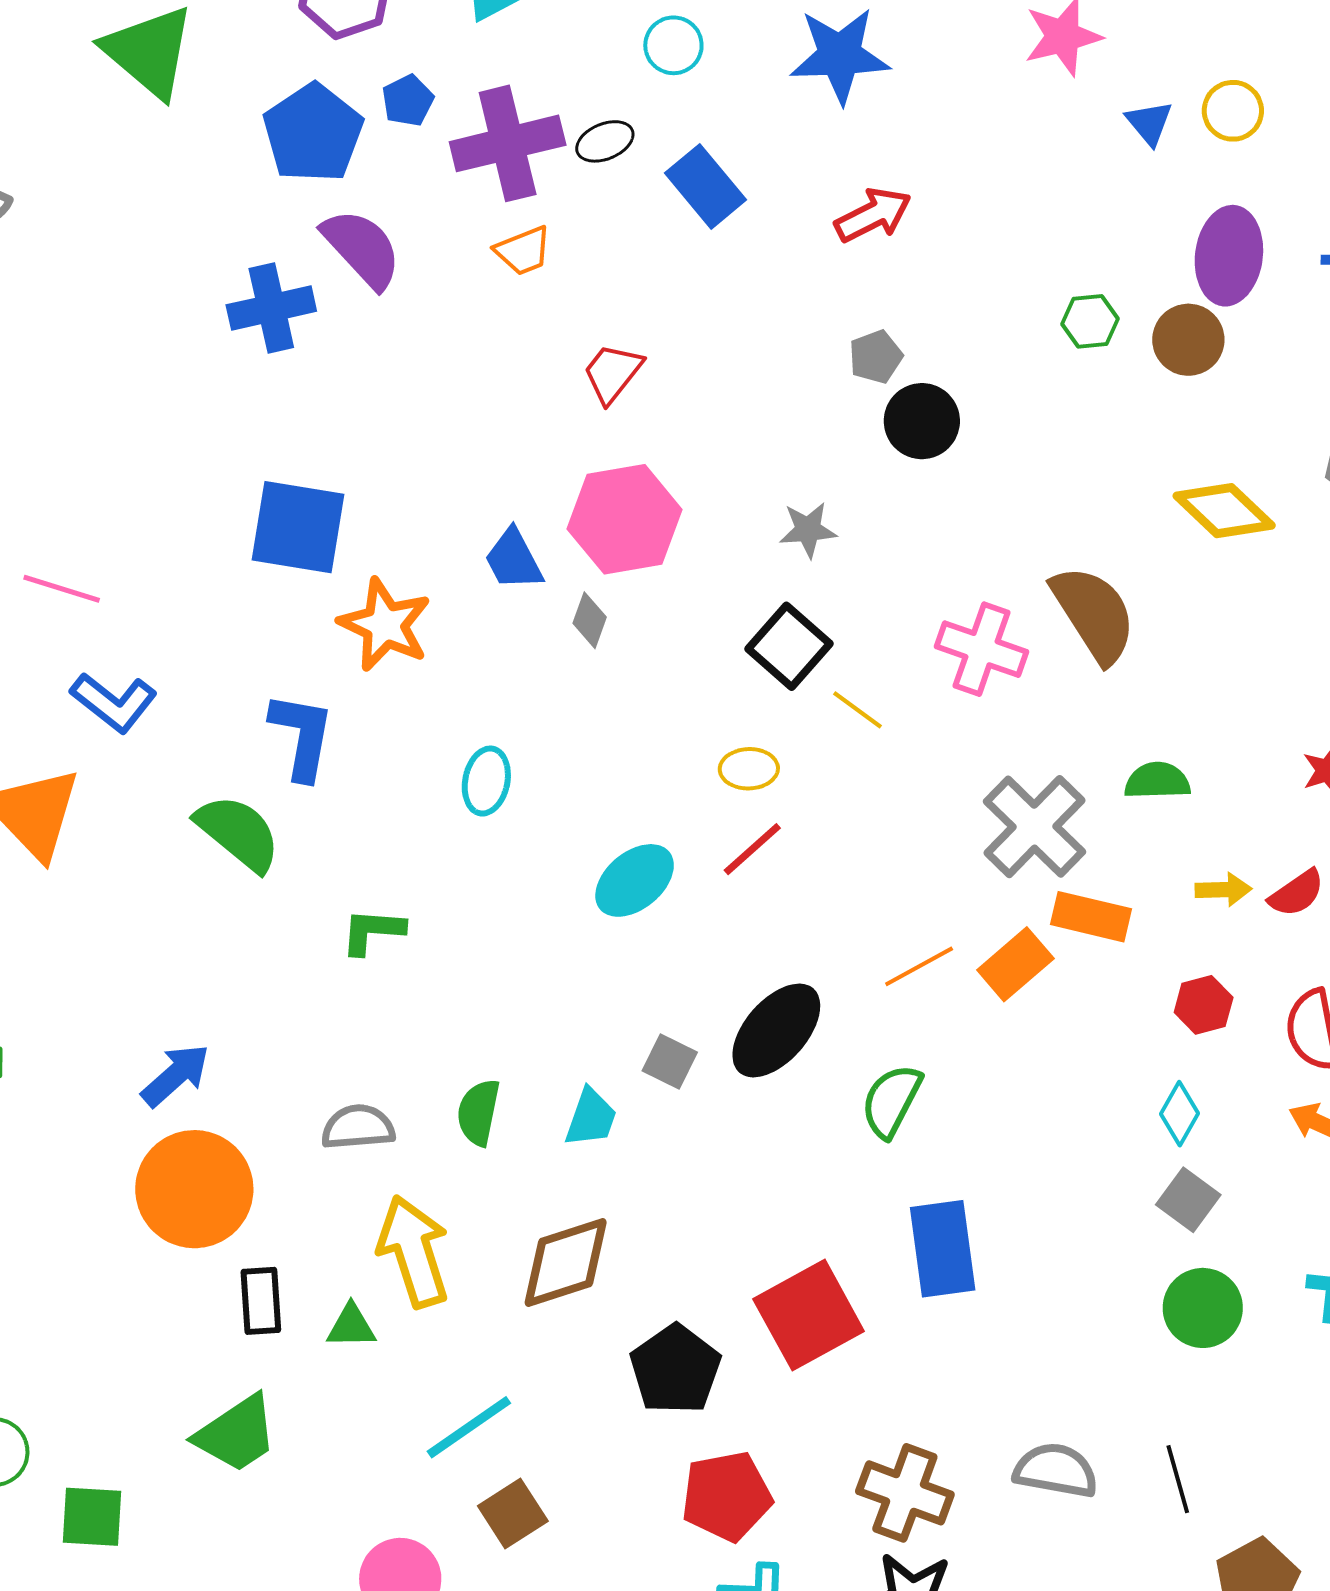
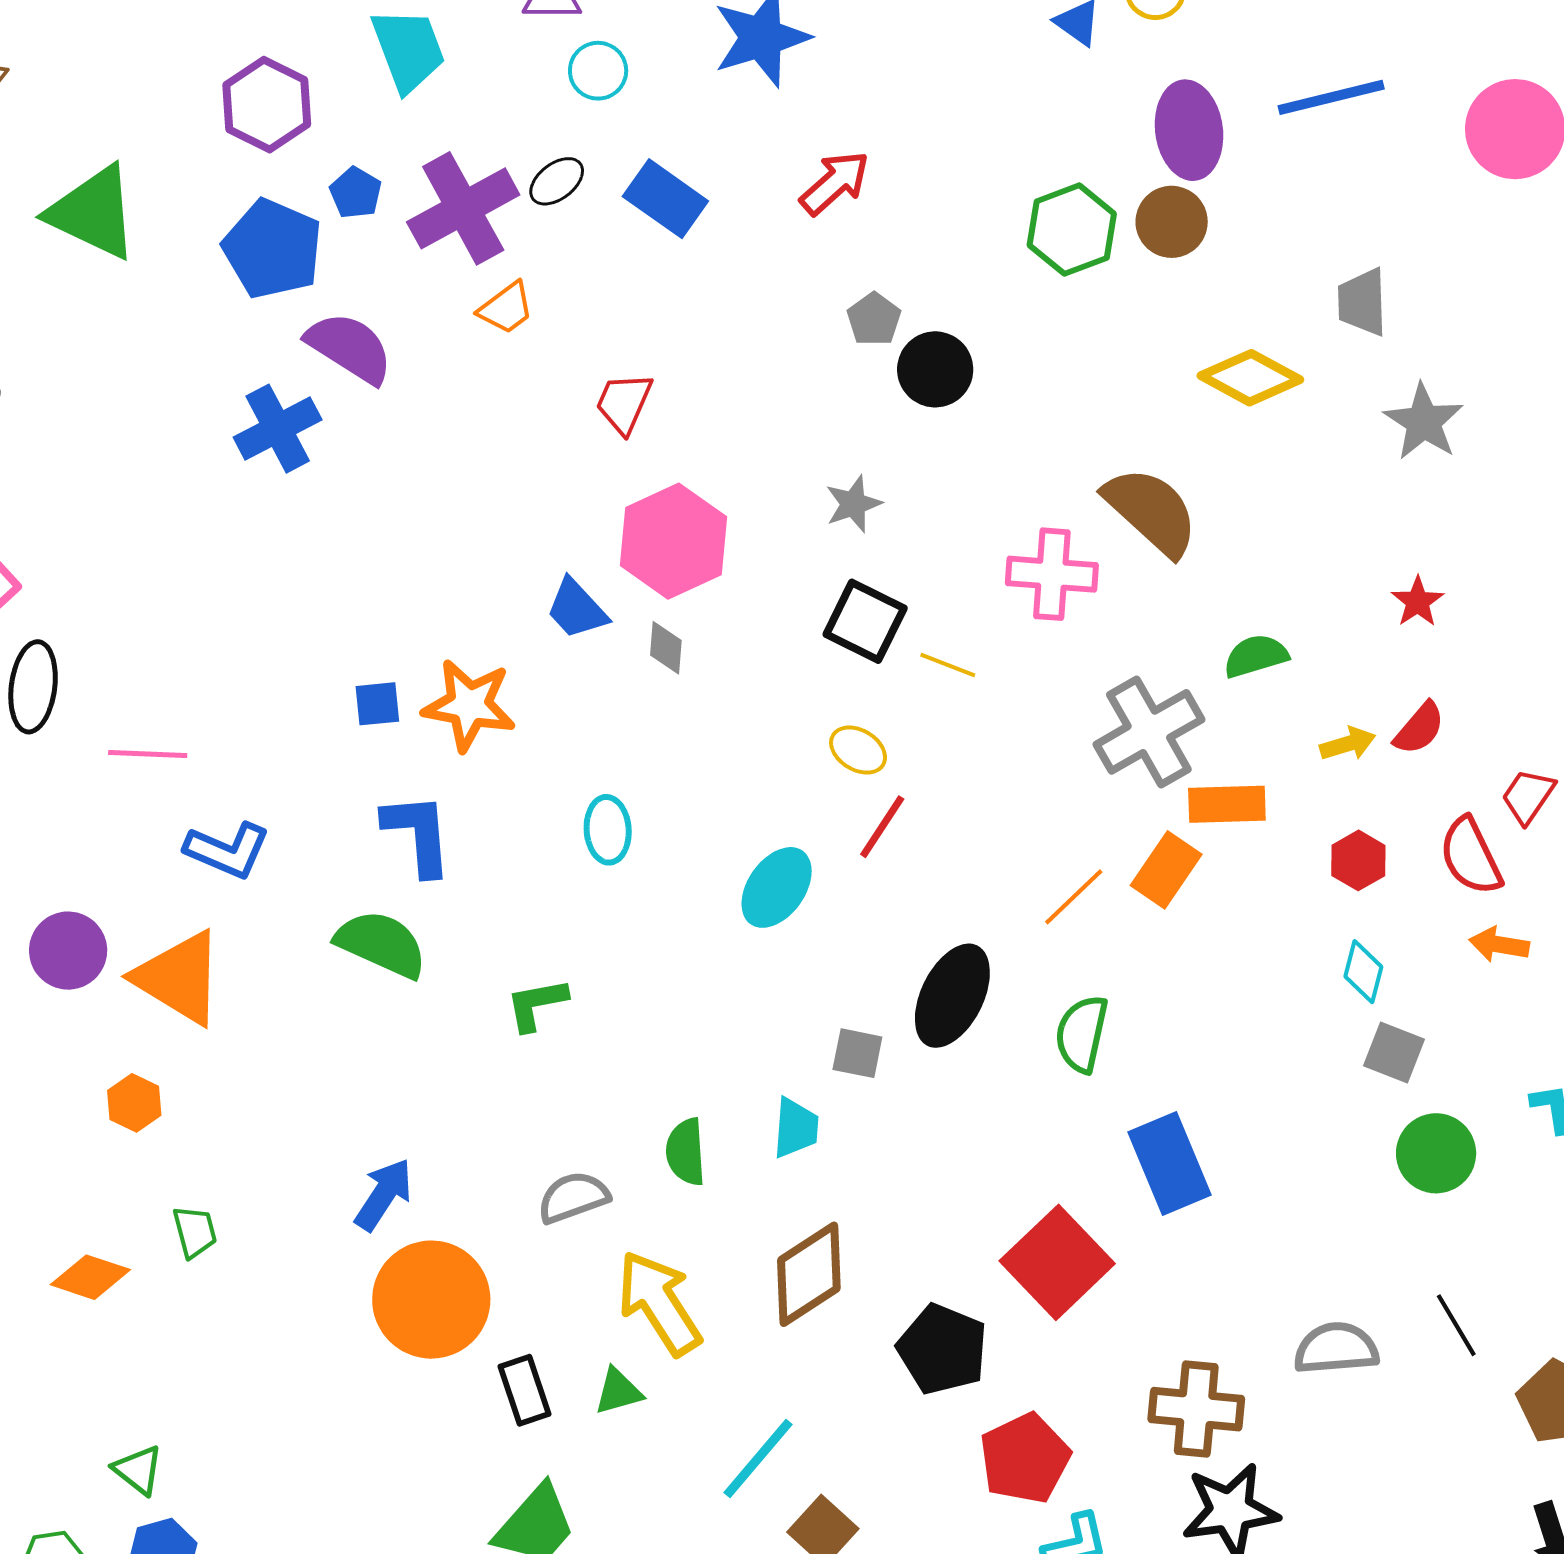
green hexagon: (1090, 321) -> (1072, 230), size x1.6
blue square: (298, 527) -> (377, 704), moved, size x0.5
yellow ellipse: (749, 769) -> (858, 750), turned 48
gray cross: (1034, 827) -> (1149, 732), turned 31

